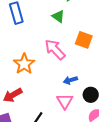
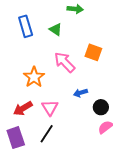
green triangle: (58, 16) -> (56, 29), moved
pink triangle: (65, 101) -> (50, 108), moved

